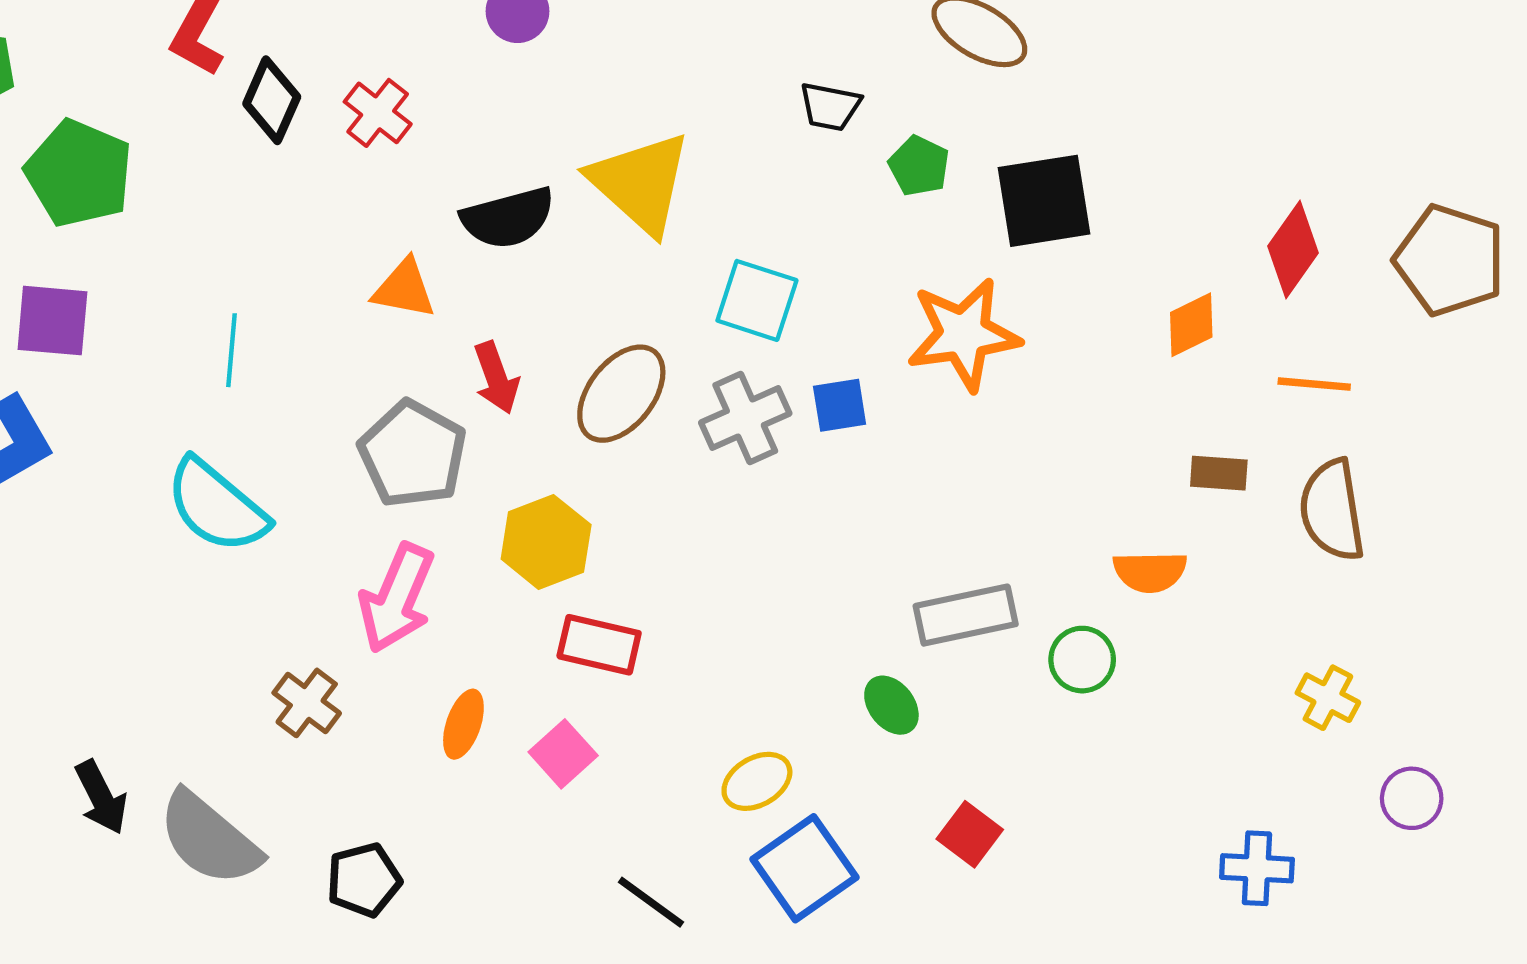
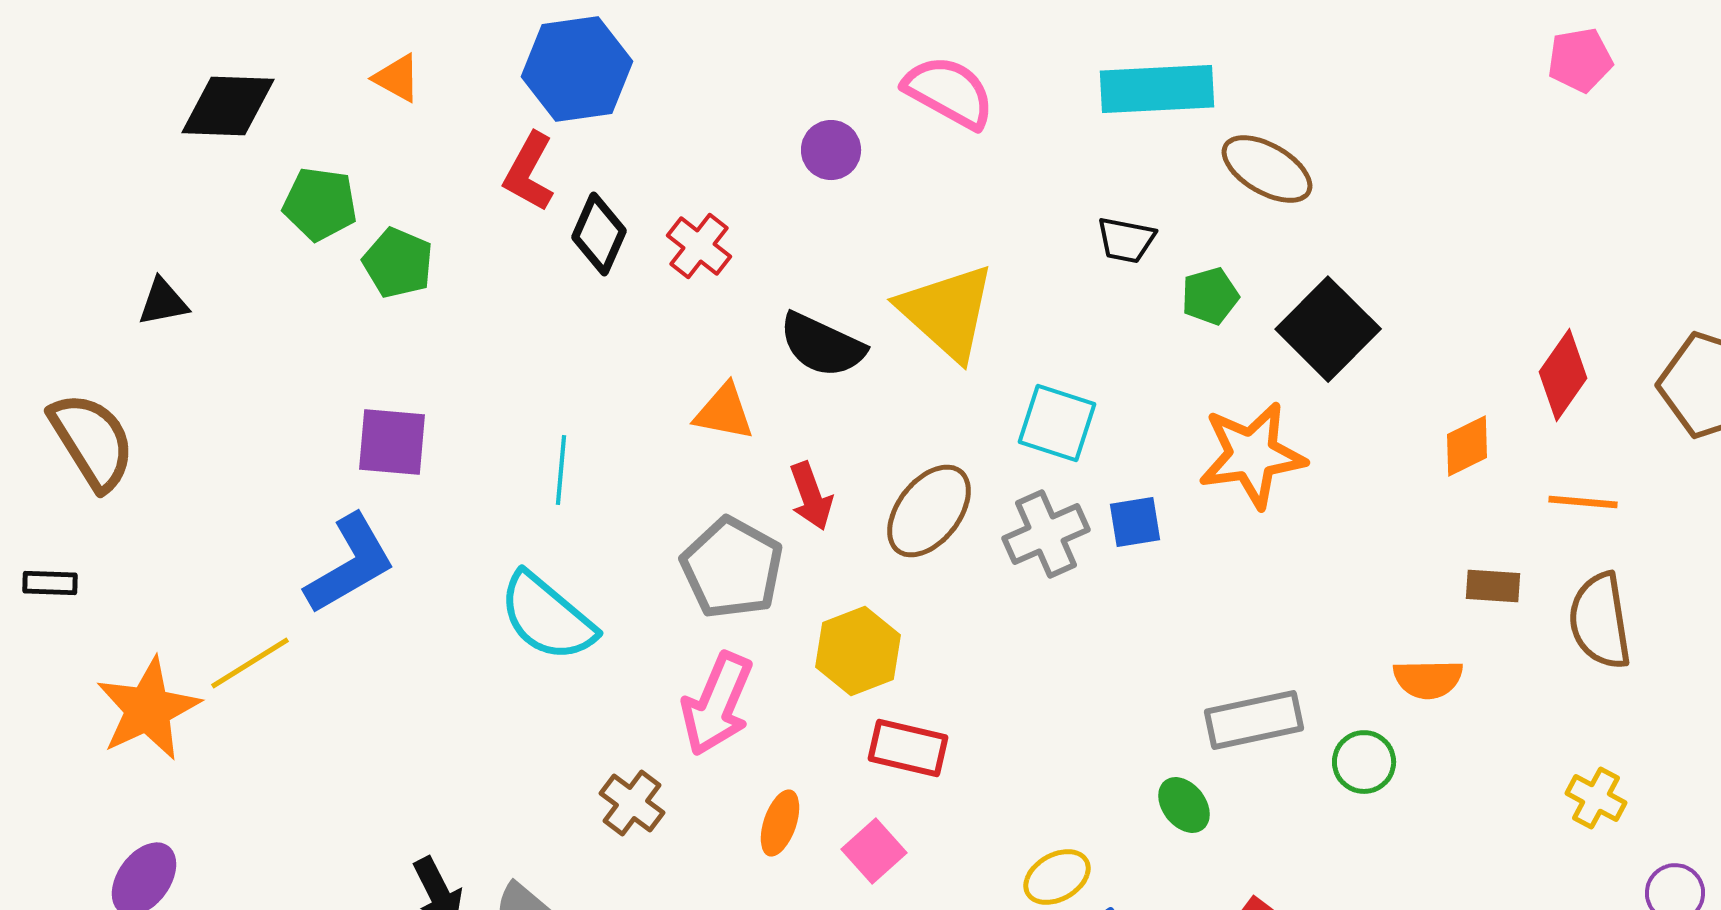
green pentagon: (919, 166) -> (1210, 296), turned 30
green pentagon: (79, 173) -> (398, 263), moved, size x0.7
black square: (1044, 201) -> (1328, 329), turned -36
black semicircle: (508, 218) -> (822, 345), turned 40

